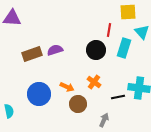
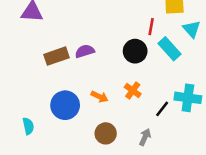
cyan rectangle: (124, 48) -> (169, 49), turned -60
black line: (118, 97) -> (162, 109), turned -40
brown circle: (78, 104) -> (106, 133), moved

